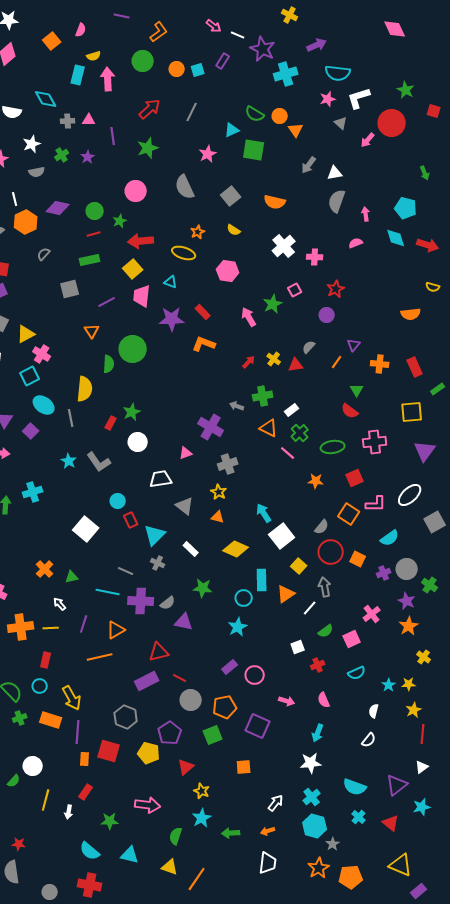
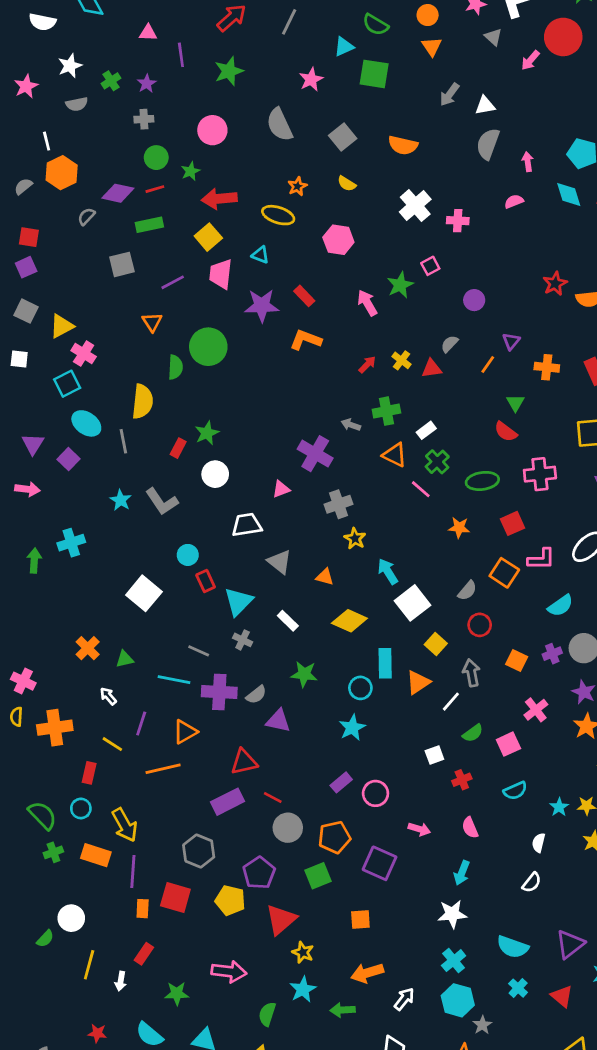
orange circle: (280, 116) -> (428, 15), moved
gray cross: (68, 121) -> (144, 119), moved
purple diamond: (58, 208) -> (118, 193), moved
red star: (336, 289) -> (555, 284), moved
yellow star: (219, 492) -> (355, 539), moved
red circle: (331, 552) -> (480, 625), size x0.7
orange square: (358, 559) -> (517, 660), moved
yellow line: (51, 628) -> (112, 744), moved, turned 35
red triangle: (186, 767) -> (281, 919), size x1.4
white arrow: (276, 803) -> (404, 999), moved
orange arrow: (268, 831) -> (367, 973), moved, size x1.6
red star: (19, 844) -> (97, 1033), moved

